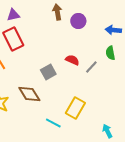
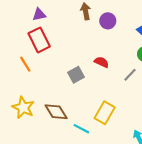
gray line: (91, 67) -> (130, 75), moved
brown diamond: (29, 94) -> (56, 112), moved

